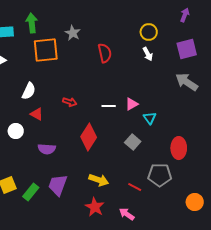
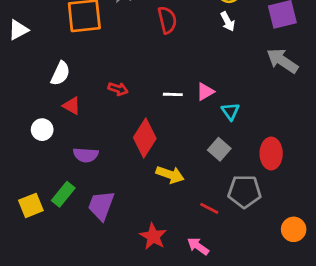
gray square: (133, 142) -> (219, 149), moved
yellow arrow: (99, 180) -> (170, 175), moved
green rectangle: (31, 192) -> (63, 194), moved

